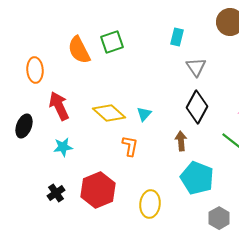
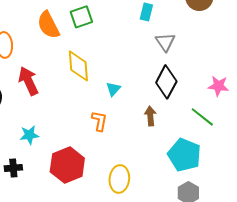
yellow diamond: (109, 113) -> (78, 66), moved, turned 44
cyan star: (63, 147) -> (29, 135), moved
cyan pentagon: (197, 178) -> (184, 155), moved
black cross: (56, 193) -> (13, 168), moved, turned 30

